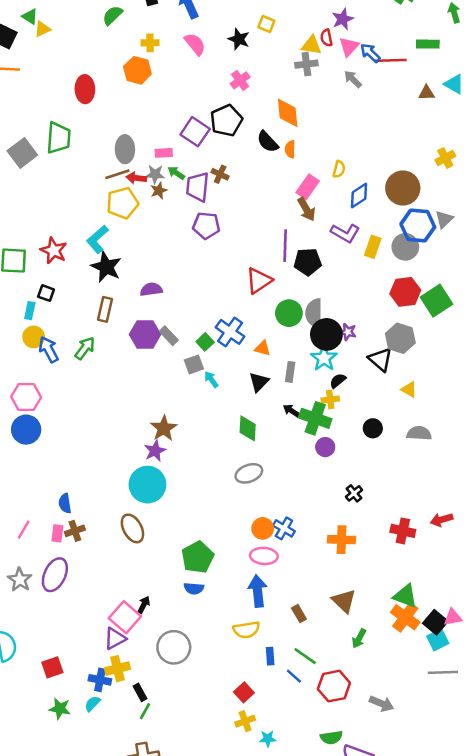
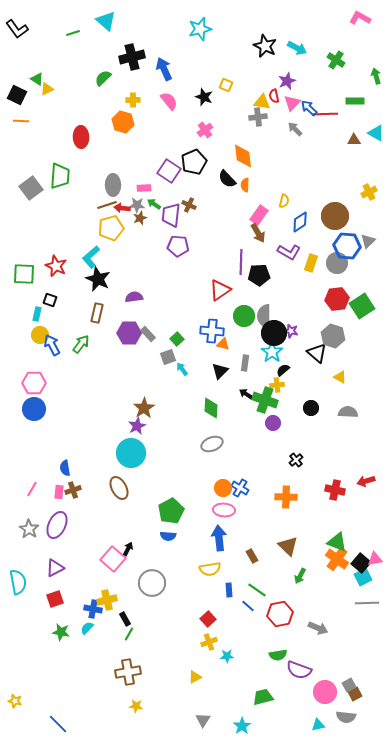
blue cross: (230, 332) -> (212, 331), moved, turned -30
purple triangle: (115, 639) -> (55, 568), moved

